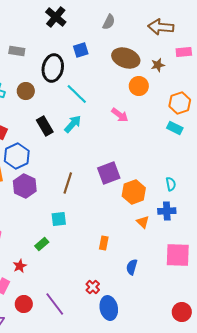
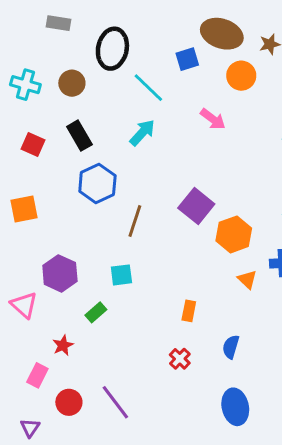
blue square: (81, 50) -> (187, 59), moved
black rectangle: (45, 126) -> (79, 136), moved
blue hexagon: (17, 156) -> (97, 184), moved
purple square: (109, 173) -> (196, 206), turned -30
purple hexagon: (25, 186) -> (60, 273), moved
red cross: (93, 287) -> (180, 359), moved
blue ellipse: (109, 308) -> (235, 407), moved

